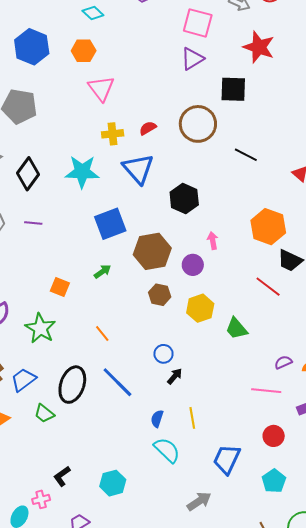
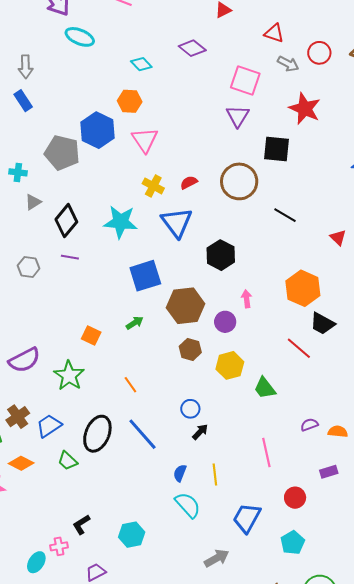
blue hexagon: (32, 47) -> (98, 130), moved
purple triangle: (192, 59) -> (238, 116), turned -30
yellow cross: (113, 134) -> (153, 186), turned 30
purple line: (33, 223) -> (70, 257), moved
pink line: (266, 391) -> (266, 453), moved, turned 68

